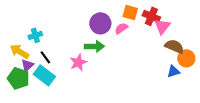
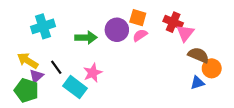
orange square: (130, 12) -> (138, 18), moved
cyan cross: (35, 35) -> (43, 26), moved, size x1.5
green arrow: (94, 46) -> (86, 37), moved
cyan rectangle: (44, 75) -> (75, 87), moved

